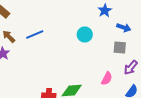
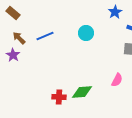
cyan circle: (85, 34) -> (86, 33), moved

